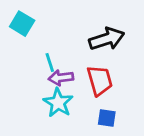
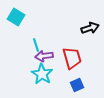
black arrow: (107, 39) -> (90, 28), moved, size x0.7
blue square: (107, 118) -> (77, 85), turned -32

